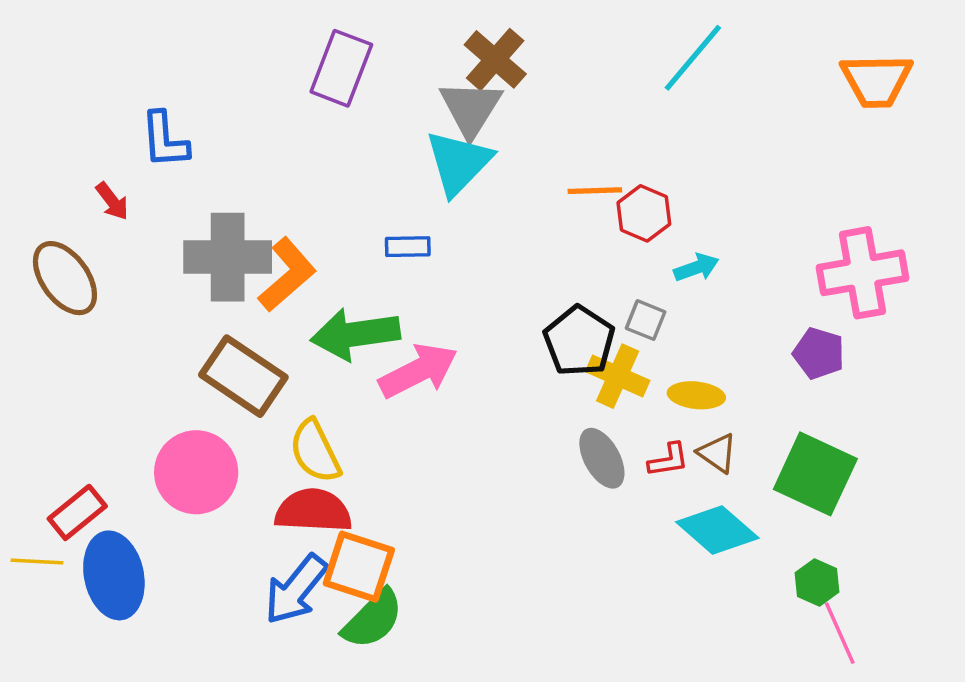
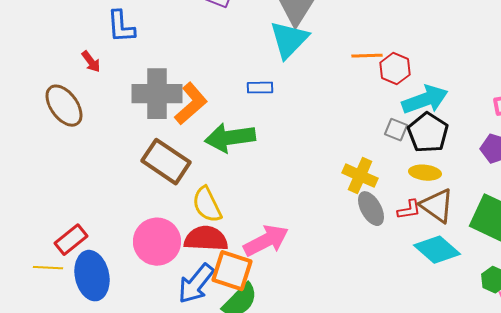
cyan arrow: (696, 268) -> (425, 100), size x1.8
black pentagon: (579, 341) -> (428, 133), moved
pink arrow: (418, 371) -> (266, 241), moved
yellow cross: (618, 376) -> (360, 176), moved
brown triangle: (717, 453) -> (437, 206), size x1.5
pink circle: (196, 472) -> (157, 242), moved

